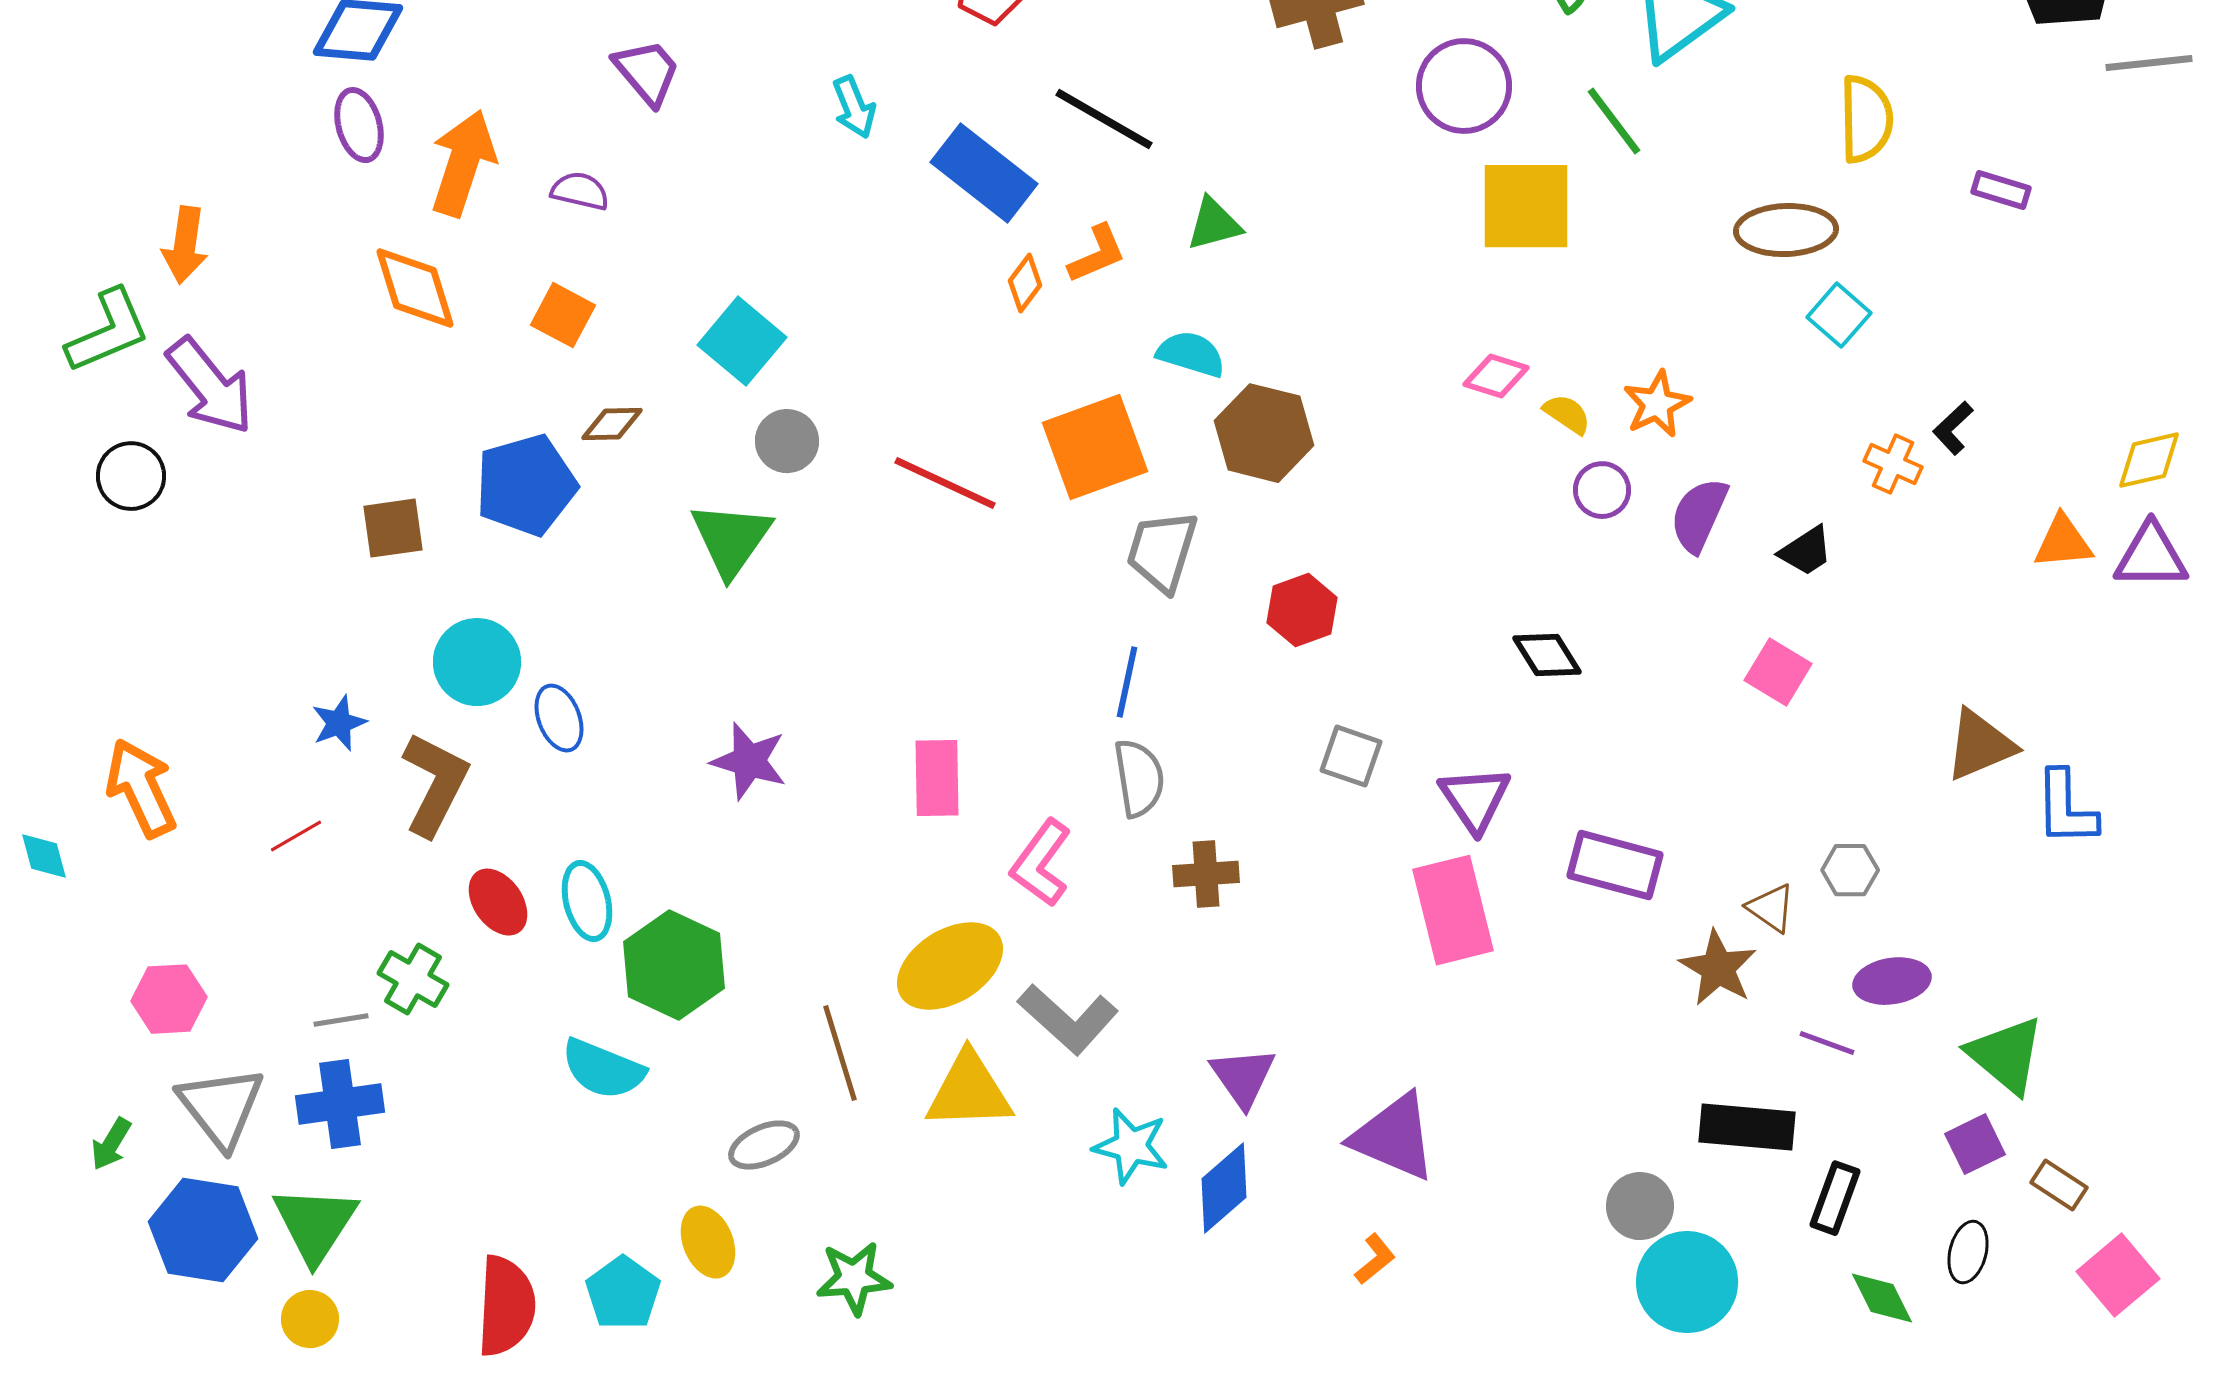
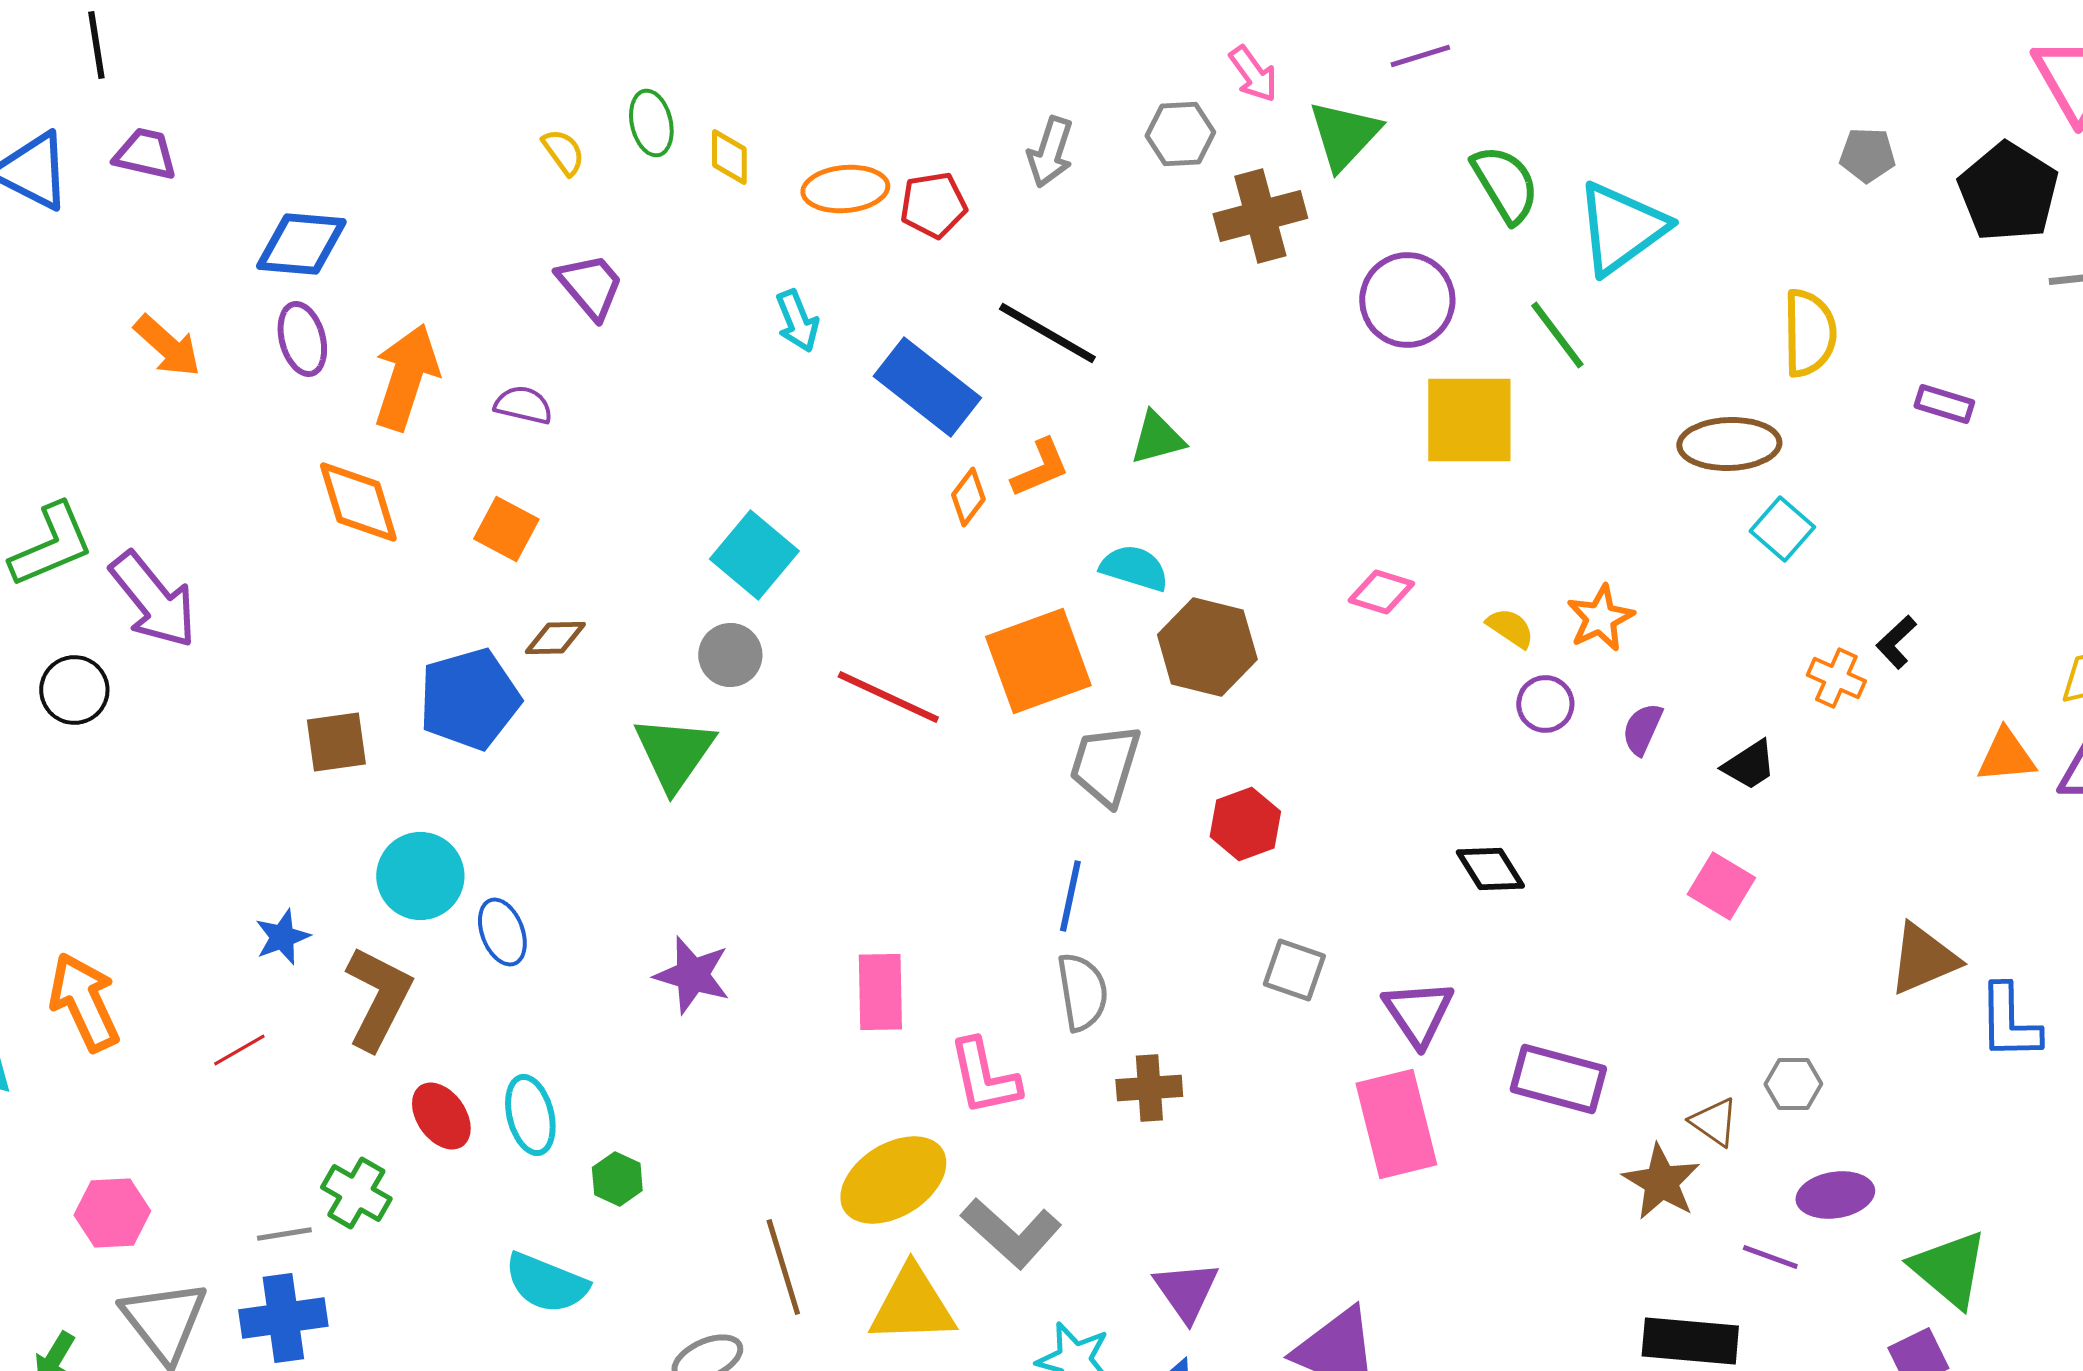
orange arrow: (185, 245) -> (167, 346), moved, turned -56
cyan square: (742, 341) -> (754, 555), moved
pink diamond: (1496, 376) -> (1381, 592), moved
purple semicircle: (1699, 515) -> (1642, 729), size x0.7
pink L-shape: (1041, 863) -> (984, 1077), turned -48
green hexagon: (674, 965) -> (617, 1179), size x0.5

